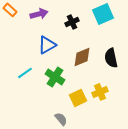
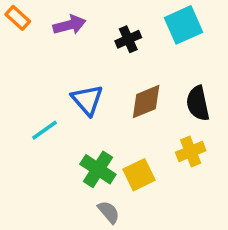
blue triangle: (47, 45) -> (87, 100), moved, turned -42
green cross: (55, 77) -> (98, 169), moved
yellow cross: (100, 92) -> (191, 152), moved

